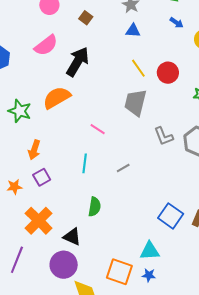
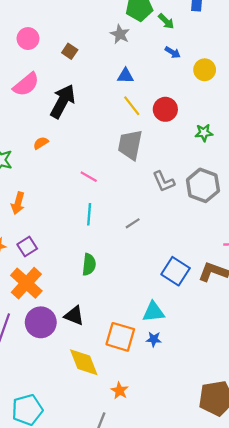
blue triangle: (133, 31) -> (125, 76), moved
orange semicircle: (57, 98) -> (41, 143), size x0.5
cyan line: (85, 163) -> (89, 214), moved
gray line: (123, 168) -> (133, 223), moved
purple square: (42, 177) -> (27, 246), moved
black triangle: (72, 237) -> (74, 316), moved
purple circle: (64, 265) -> (41, 322), moved

